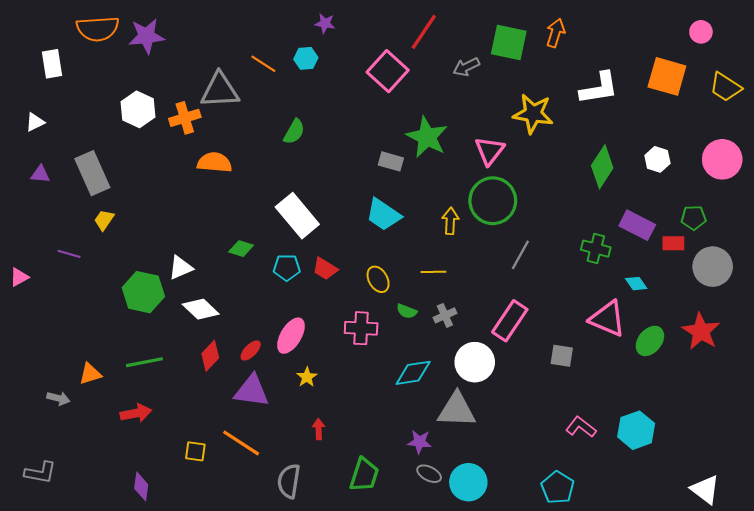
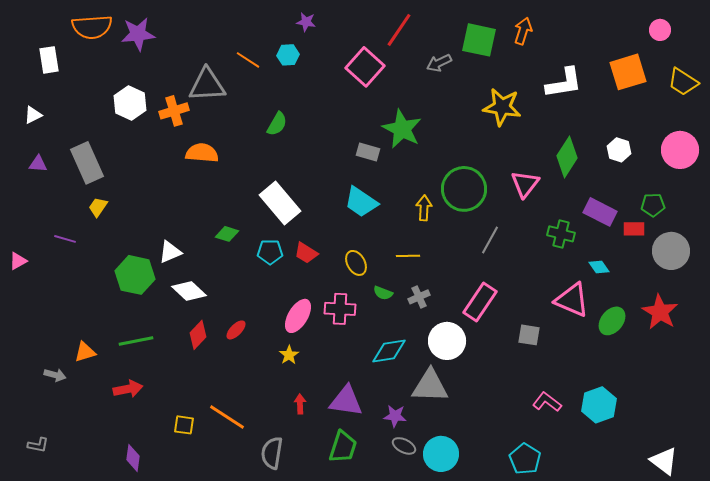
orange square: (667, 76) -> (628, 72), turned -33
pink triangle: (490, 151) -> (525, 184), moved
pink ellipse: (291, 336) -> (298, 316), moved
purple triangle: (252, 391) -> (346, 401), moved
gray L-shape: (40, 473) -> (38, 445), size x0.7

